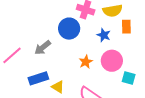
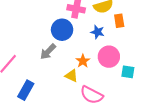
gray arrow: (43, 48) -> (48, 52), moved
blue rectangle: (38, 78) -> (26, 90), moved, turned -36
yellow triangle: (58, 87) -> (71, 76), moved

